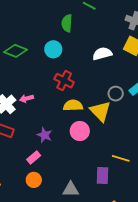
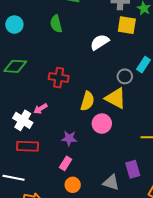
cyan circle: (53, 49) -> (14, 25), moved
red cross: (64, 81) -> (59, 78), moved
yellow semicircle: (73, 105) -> (87, 101), turned 126
purple rectangle: (103, 176) -> (133, 169), moved
gray triangle: (71, 189) -> (111, 182), turned 36

